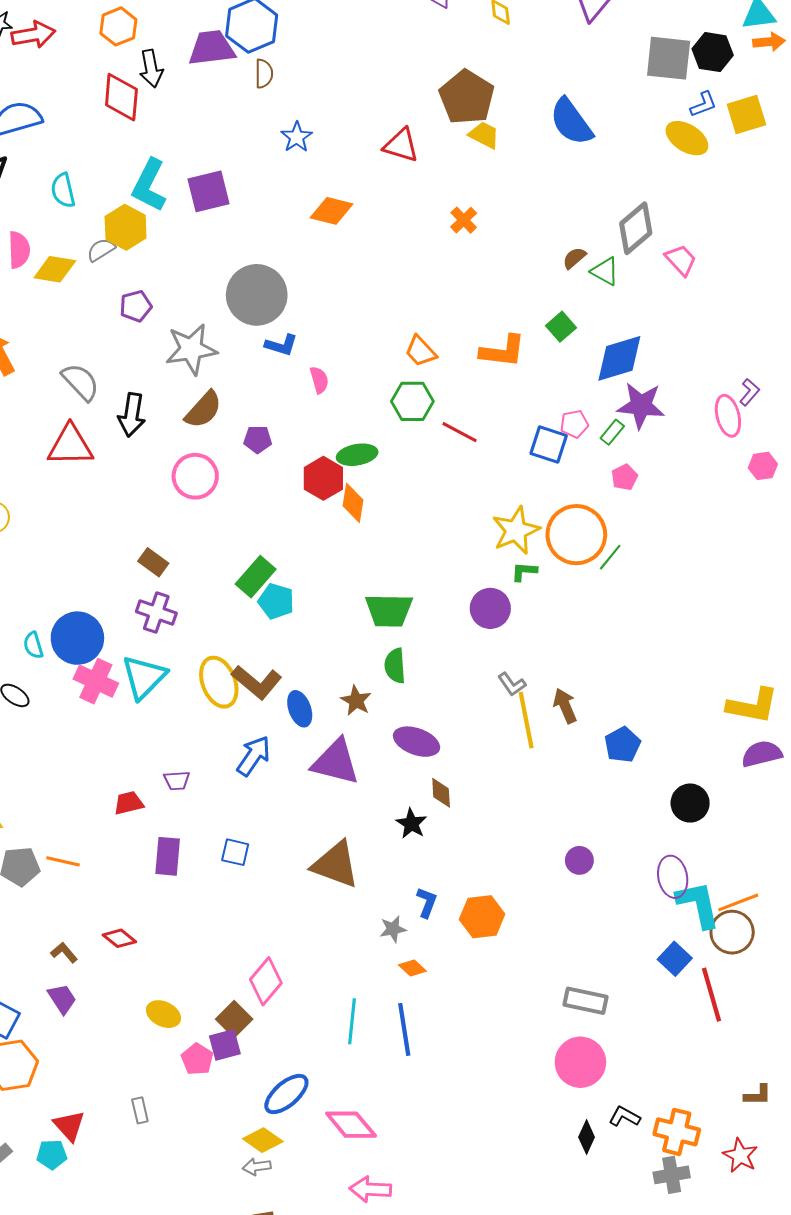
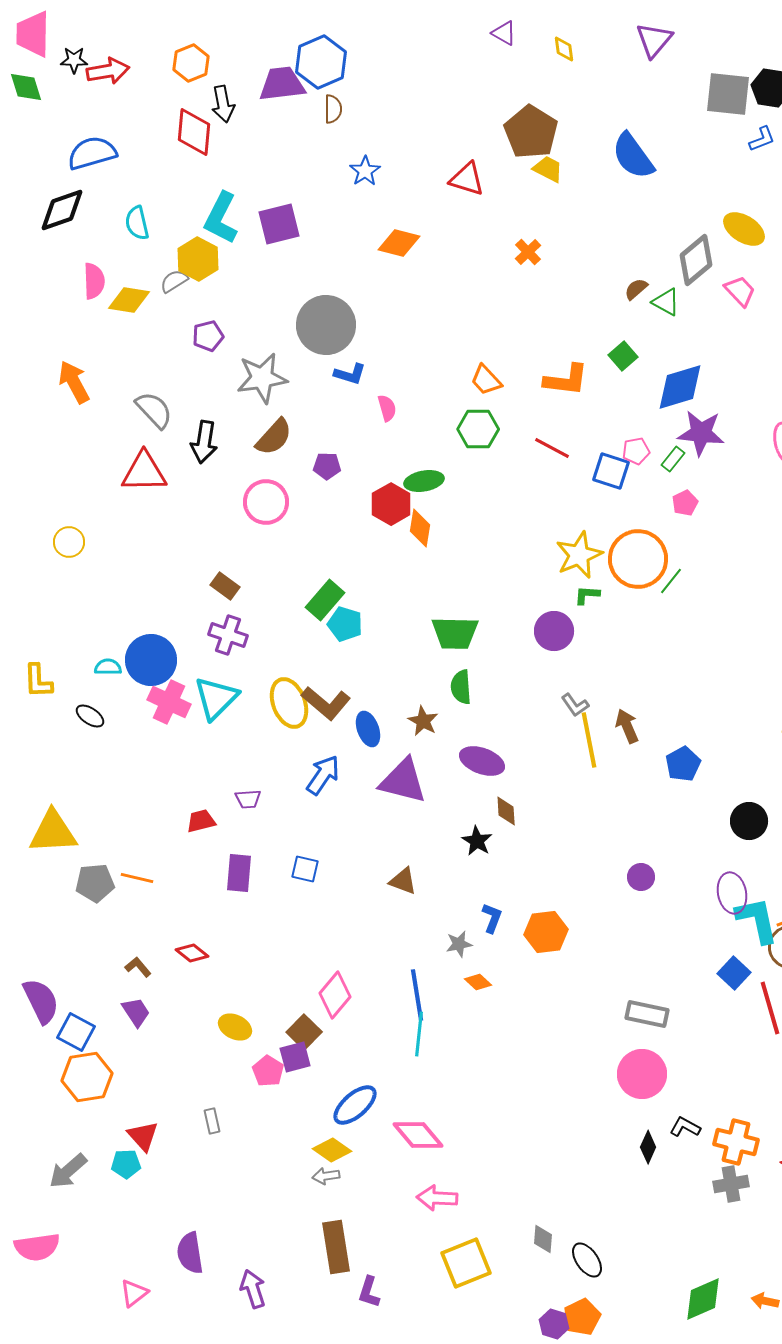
yellow ellipse: (687, 138) -> (744, 229), moved
red line: (460, 432) -> (552, 448), moved
cyan semicircle: (33, 645) -> (108, 667), turned 108
brown triangle: (336, 865) -> (403, 881), size x0.6
blue line: (404, 1029) -> (417, 995), moved

